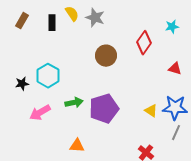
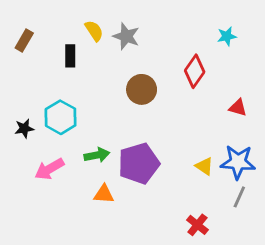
black rectangle: (52, 23) -> (70, 56), moved
cyan star: (172, 27) -> (227, 36), moved
orange triangle: (77, 146) -> (104, 194), moved

